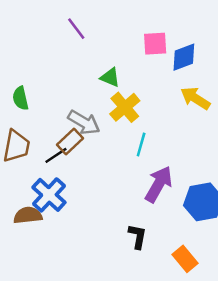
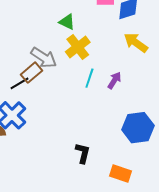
purple arrow: (159, 184) -> (114, 80), moved, size x0.6
orange rectangle: (185, 259) -> (120, 173), turned -35

